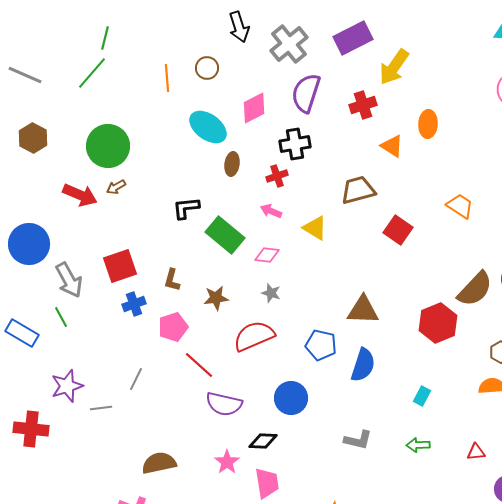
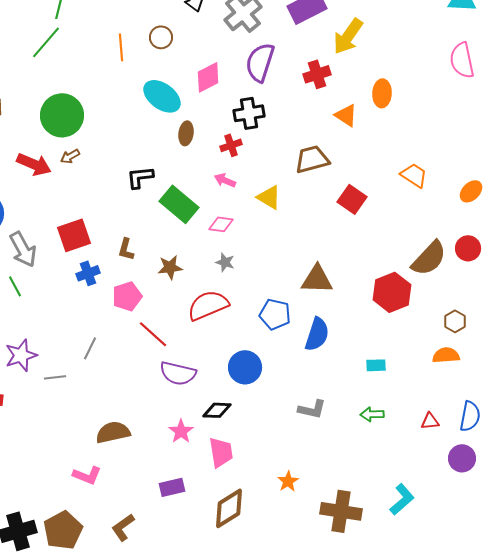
cyan rectangle: (422, 396) -> (376, 365), turned 60

